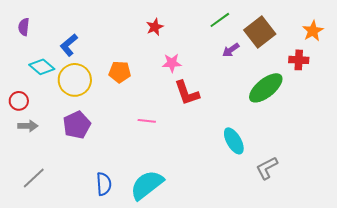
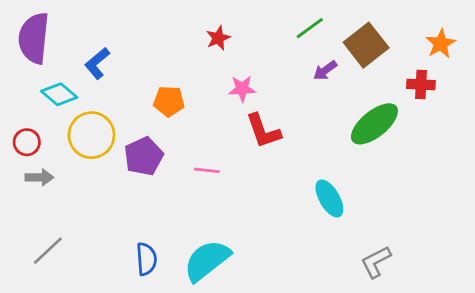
purple semicircle: (24, 27) -> (34, 38), size x2.0
yellow circle: (75, 80) -> (92, 135), moved
purple pentagon: (77, 125) -> (144, 156), moved
gray L-shape: (267, 168) -> (376, 262), moved

